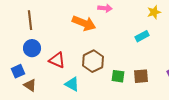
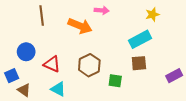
brown line: (30, 20) -> (42, 16), moved
cyan rectangle: (142, 36) -> (140, 39), size x1.5
brown square: (141, 76) -> (139, 63), moved
cyan triangle: (72, 84) -> (58, 89), moved

